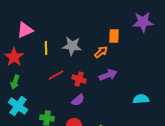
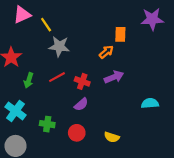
pink triangle: (25, 30) -> (22, 15), moved
gray star: (72, 46) -> (59, 46), moved
yellow line: (46, 48) -> (46, 25), moved, turned -32
green arrow: (15, 82) -> (29, 80), moved

